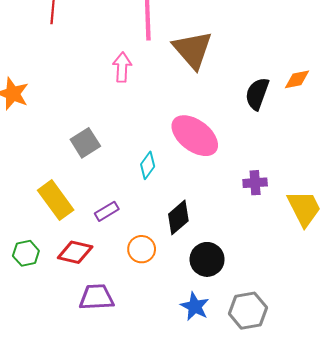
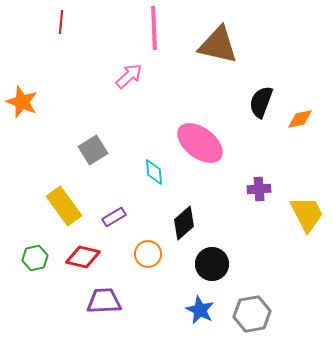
brown triangle: (193, 50) -> (218, 45), moved, turned -36
pink arrow: (122, 67) -> (129, 76), turned 44
orange diamond: (297, 79) -> (300, 119), moved
cyan diamond: (148, 165) -> (154, 172), turned -40

